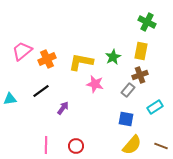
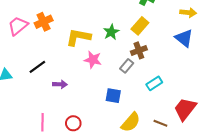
yellow rectangle: (141, 51) -> (140, 26), turned 30
orange cross: (47, 59) -> (44, 22), moved
purple arrow: (63, 108) -> (60, 84), turned 56
blue square: (126, 119) -> (113, 96), moved

